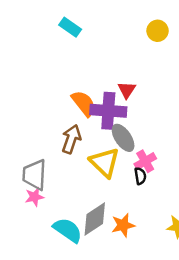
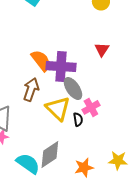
red triangle: (127, 90) -> (102, 49), moved
black semicircle: (140, 176) -> (78, 119), moved
orange star: (123, 225) -> (84, 167), moved

